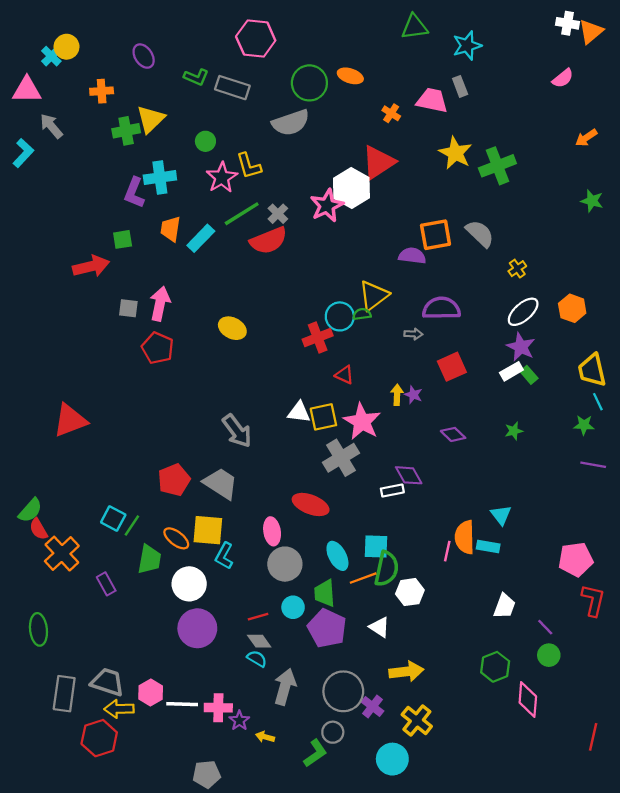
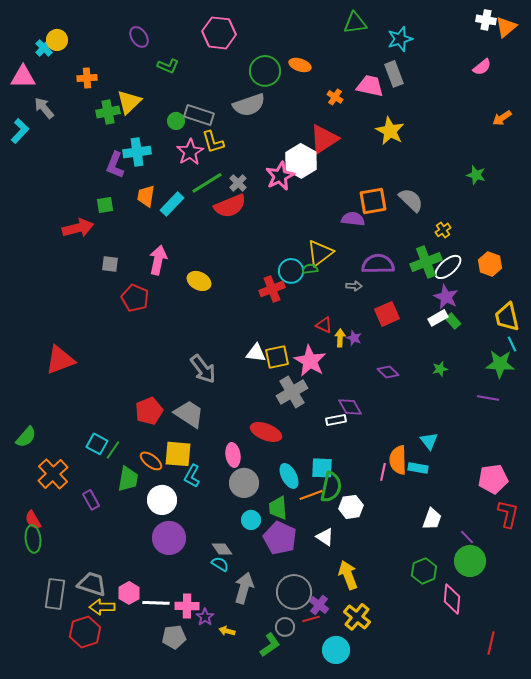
purple ellipse: (144, 56) -> (139, 37), moved
gray rectangle: (460, 86) -> (394, 74), size x1.4
gray rectangle: (232, 88) -> (199, 115), moved
green cross: (497, 166) -> (426, 262), moved
green star: (592, 201) -> (476, 175), moved
pink arrow: (160, 304) -> (158, 260), moved
red triangle: (344, 375) -> (324, 325), moved
green star: (584, 425) -> (500, 364), size x1.6
purple line: (593, 465) -> (488, 398), moved
red semicircle: (38, 529) -> (33, 520), moved
red line: (258, 617) -> (311, 619), moved
green circle: (549, 655) -> (470, 561), size x1.6
yellow arrow: (406, 671) -> (348, 575), turned -104
red line: (593, 737) -> (491, 643), moved
gray pentagon: (207, 774) -> (174, 637), moved

